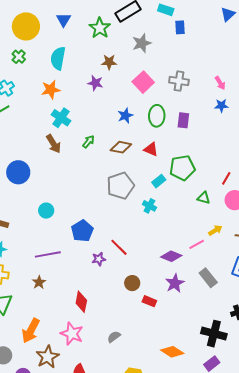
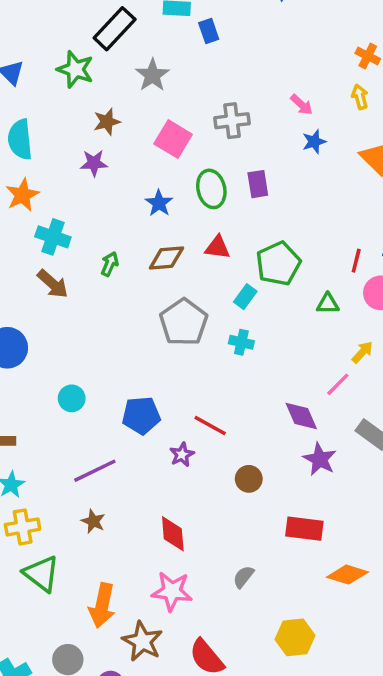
blue pentagon: (82, 231) -> (141, 415), turned -30
purple diamond: (171, 256) -> (301, 416), turned 60
red rectangle: (149, 301) -> (304, 529), moved, size x1.5

